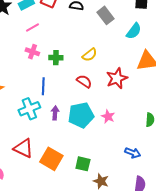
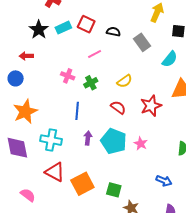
pink line: (32, 27) -> (95, 54), moved
green cross: (56, 58) -> (91, 83), turned -32
cyan cross: (29, 109) -> (51, 140), moved, turned 30
cyan pentagon: (81, 115) -> (114, 141), turned 30
orange square: (51, 159) -> (82, 184), turned 30

